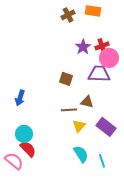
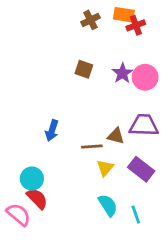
red cross: (102, 46) -> (136, 25), moved
purple star: (83, 47) -> (122, 73), moved
purple trapezoid: (99, 74) -> (144, 125), moved
brown square: (66, 79) -> (84, 69), moved
blue arrow: (20, 98) -> (52, 131), moved

